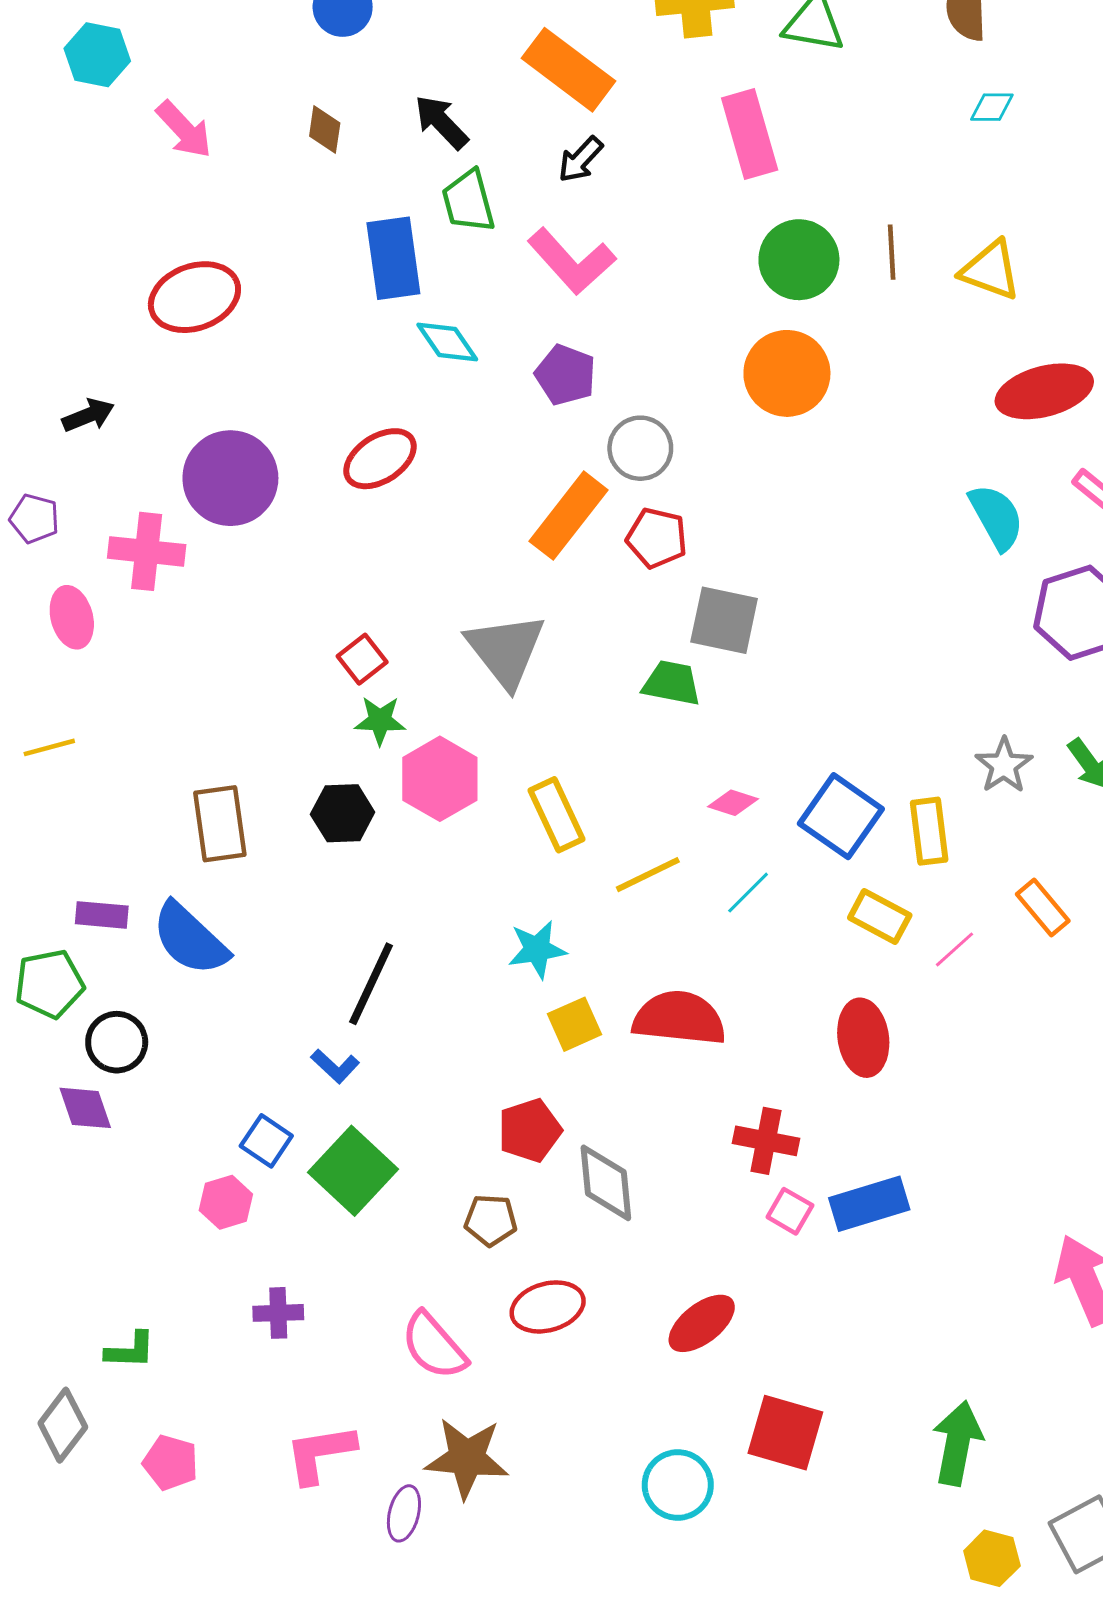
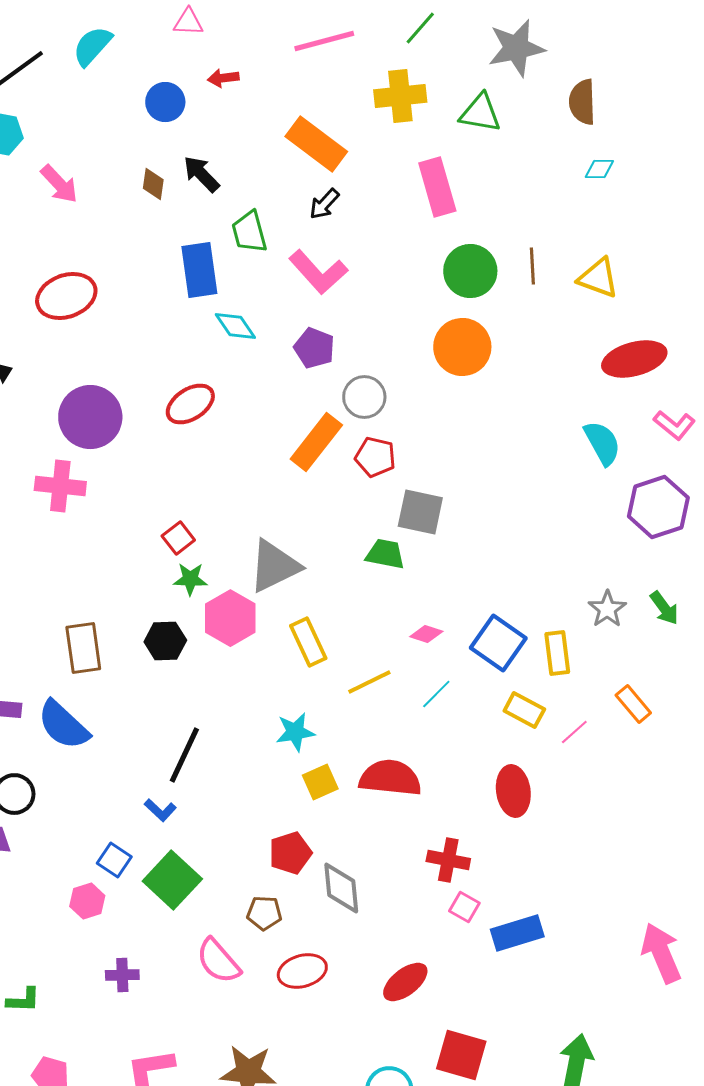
black arrow: (441, 122) -> (201, 174), moved
pink cross: (147, 551) -> (60, 486), moved
gray triangle: (506, 650) -> (274, 566), moved, turned 42
blue rectangle: (869, 1204) -> (517, 933), moved
pink semicircle: (434, 1346) -> (218, 961), moved

